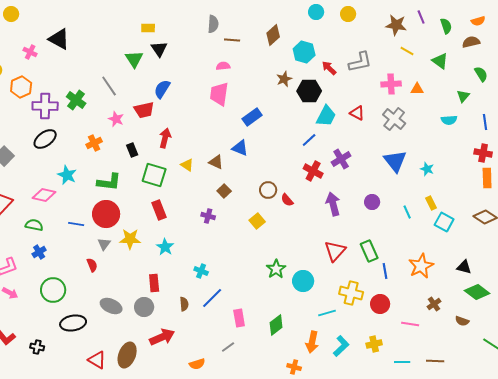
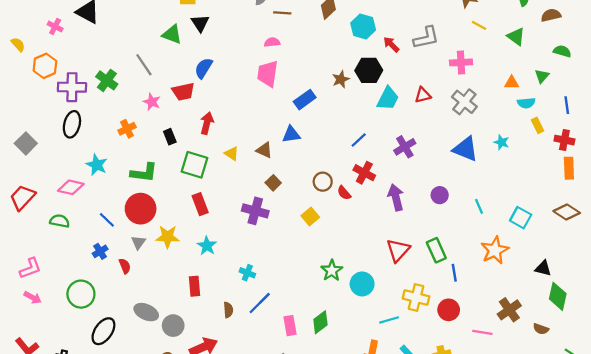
green triangle: (134, 59) -> (172, 34), turned -36
green semicircle: (481, 74) -> (562, 51), turned -42
brown star: (284, 79) -> (341, 79), moved
orange triangle: (417, 89) -> (512, 83), moved
red triangle: (357, 113) -> (423, 95), turned -42
black ellipse: (45, 139) -> (72, 124), turned -40
blue line: (309, 140) -> (359, 140), moved
blue triangle: (240, 148) -> (291, 134), turned -30
blue triangle: (395, 161) -> (465, 149), turned -30
cyan star: (427, 169) -> (501, 142), moved
red cross: (313, 171) -> (364, 173), moved
yellow rectangle: (431, 203) -> (537, 125), moved
purple cross: (208, 216) -> (255, 211), size x1.6
blue line: (76, 224) -> (107, 220), turned 35
blue cross: (39, 252) -> (100, 251), moved
orange star: (421, 266) -> (495, 250), moved
green diamond: (477, 292) -> (558, 296), turned 65
brown cross: (434, 304) -> (509, 310), size x1.5
gray circle: (144, 307) -> (173, 326), moved
black ellipse: (73, 323) -> (103, 331), turned -45
green diamond: (276, 325) -> (320, 322), moved

